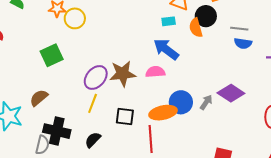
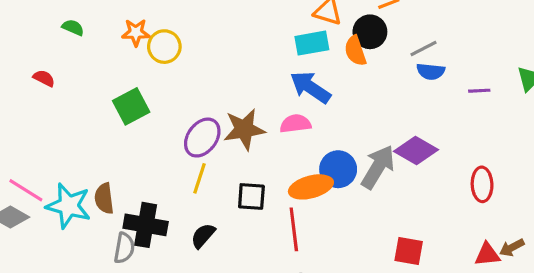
cyan rectangle: (169, 21) -> (312, 43), size x1.5
gray line: (239, 29) -> (424, 48), turned -30
brown semicircle: (39, 98) -> (104, 198), moved, turned -54
gray arrow: (206, 102) -> (378, 167), size x1.8

